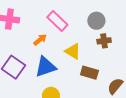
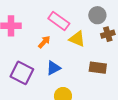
yellow triangle: (73, 51) -> (77, 39), moved
blue triangle: (46, 67) -> (54, 68), size x0.7

